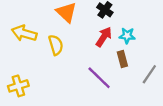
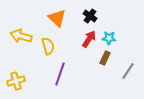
brown rectangle: (122, 59) -> (105, 58), turned 40
purple line: (99, 78) -> (60, 74), moved, turned 65

